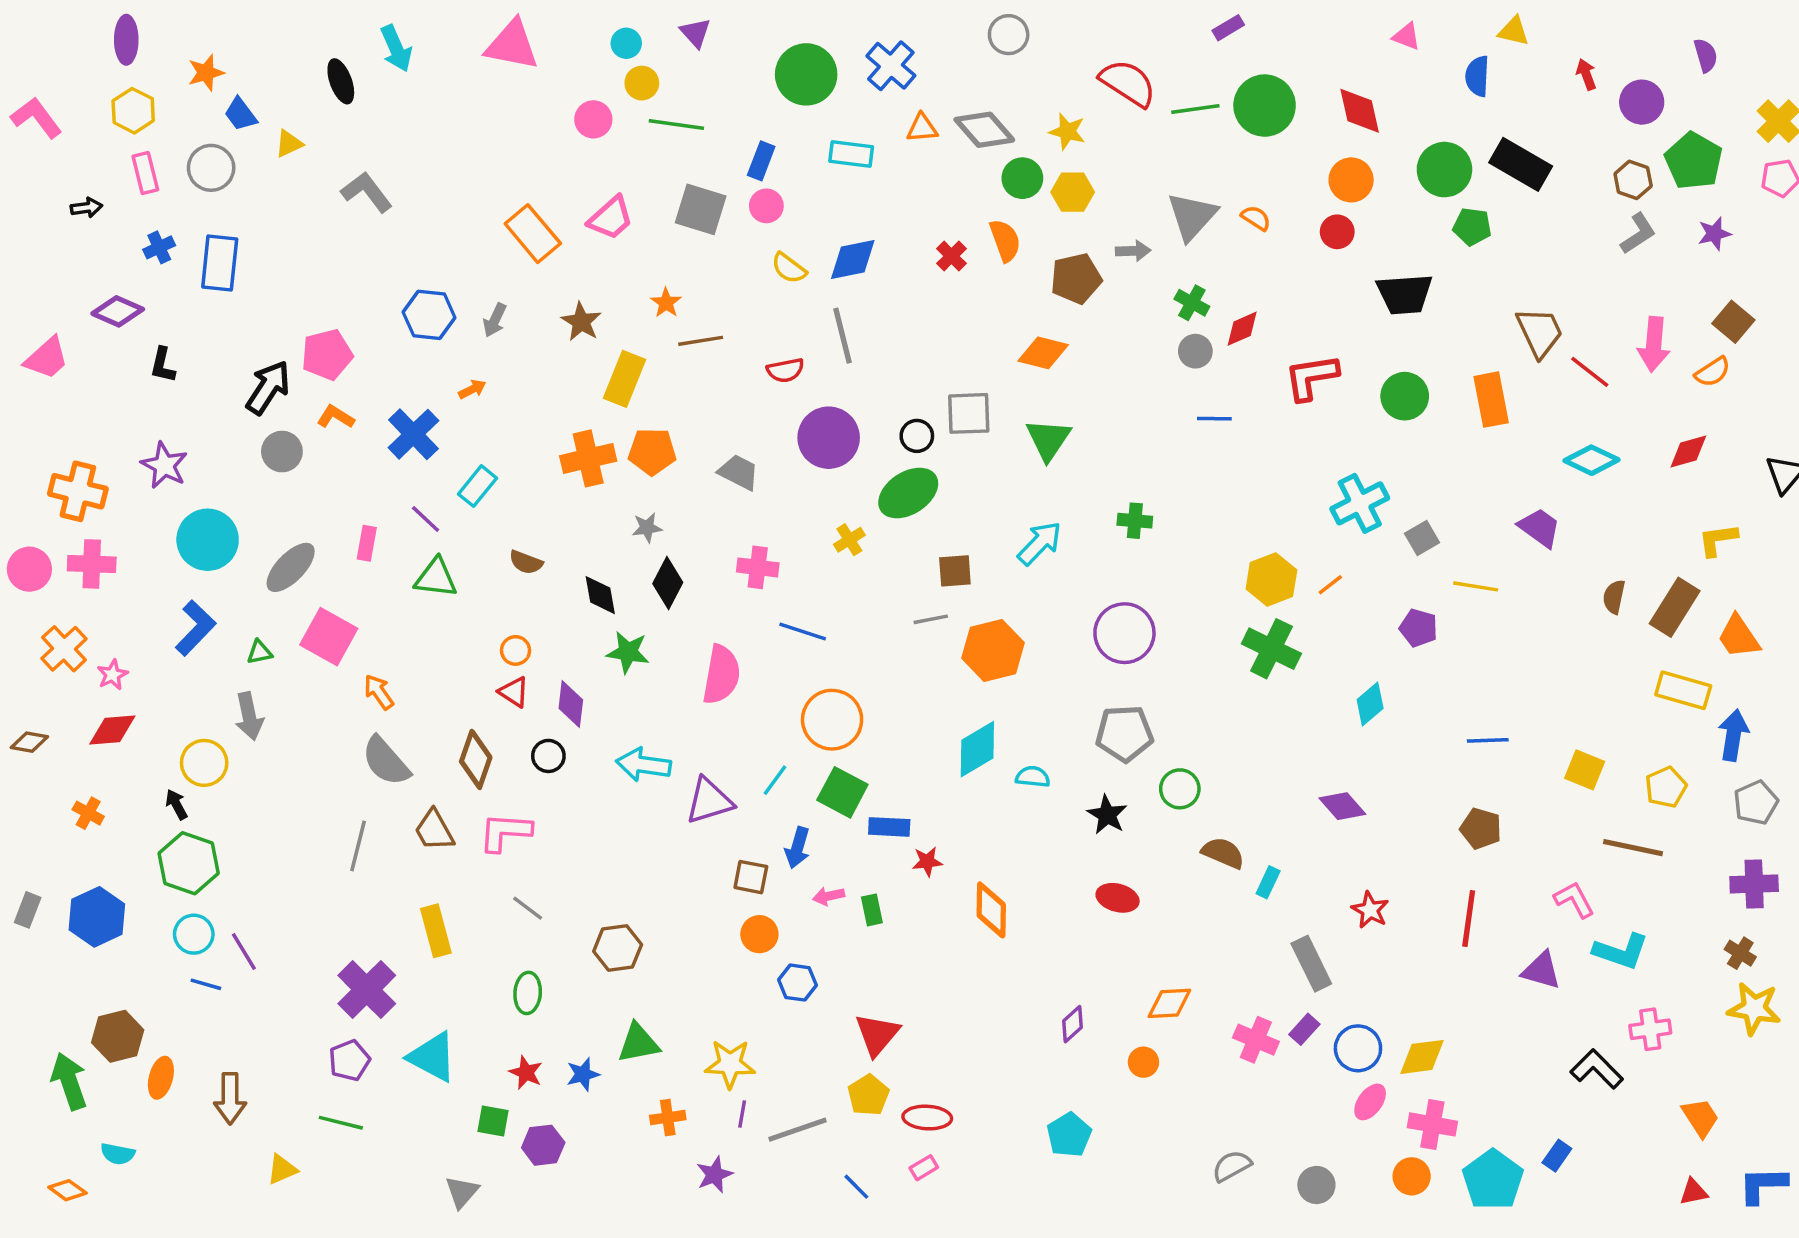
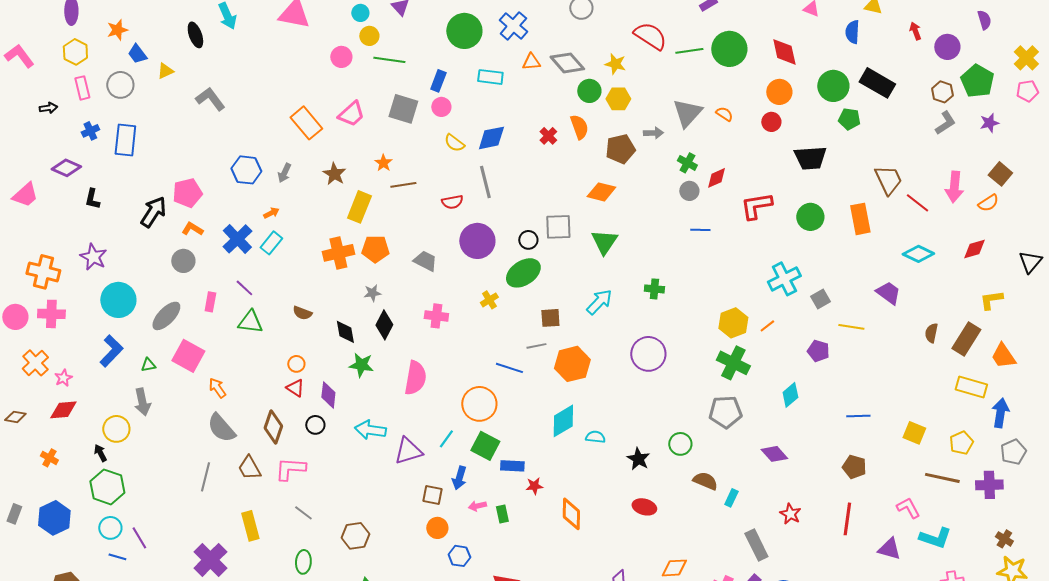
gray circle: (282, 452) -> (183, 261), moved
cyan rectangle: (477, 486) -> (271, 243), moved
blue line: (803, 631) -> (509, 368), moved
gray pentagon: (1124, 733) -> (725, 412), moved
purple cross: (1754, 884) -> (989, 485), moved

